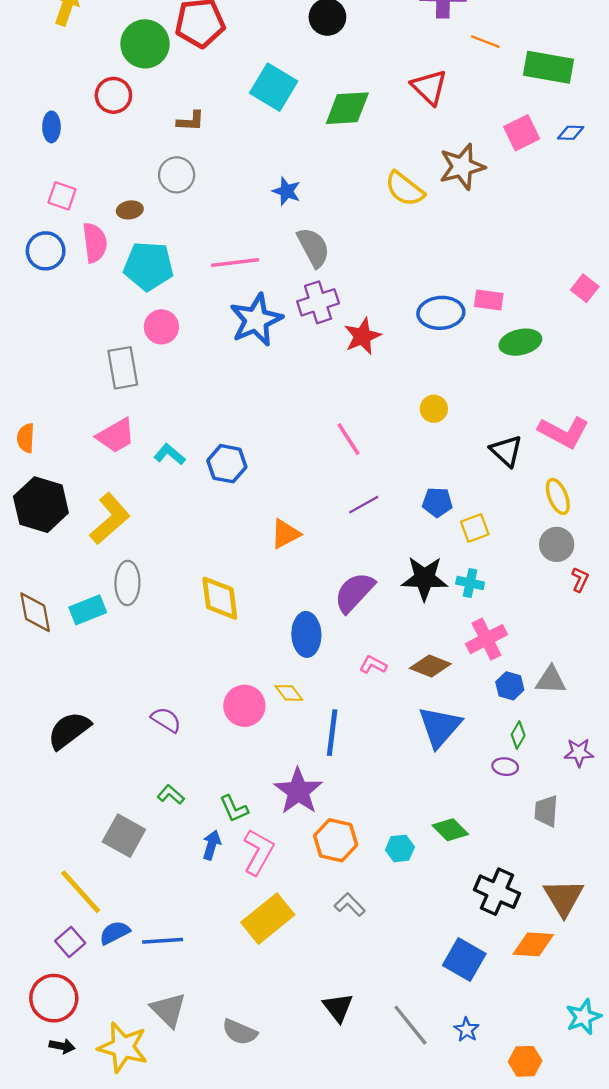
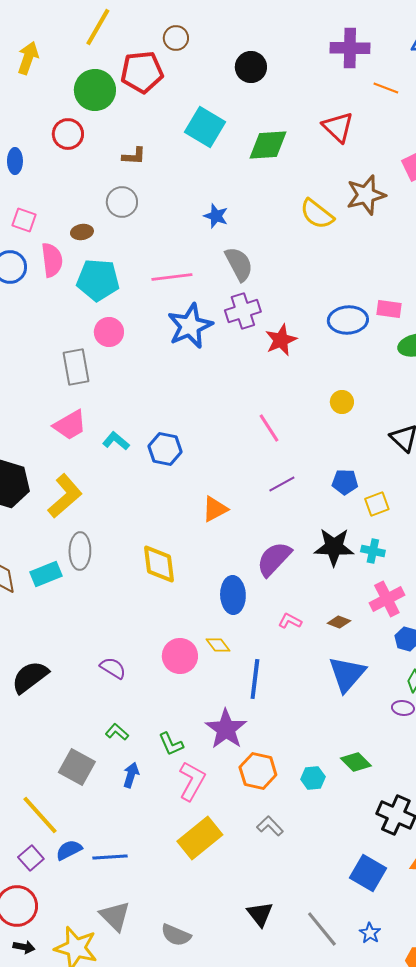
brown diamond: (430, 666) -> (339, 622), size x0.7
blue arrow: (212, 845) -> (131, 775), moved

